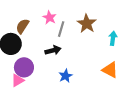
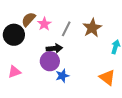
pink star: (50, 18) -> (44, 24), moved
purple circle: (24, 67) -> (50, 61), moved

